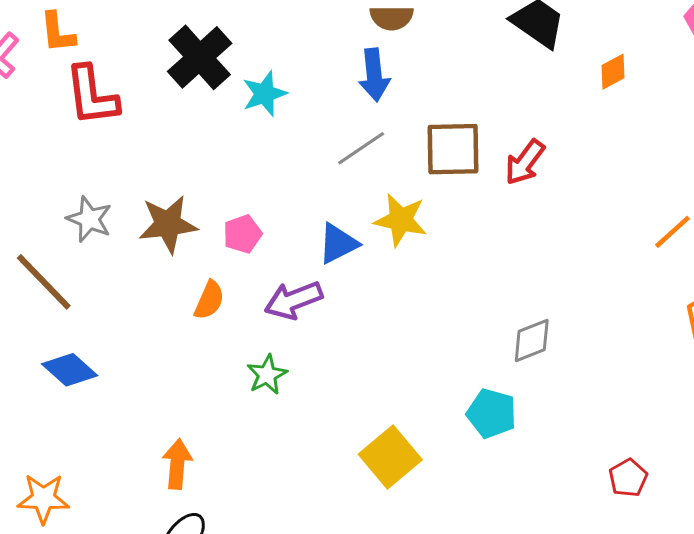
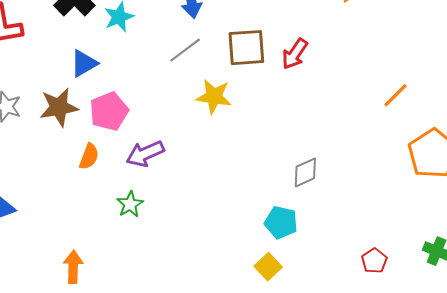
pink pentagon: (242, 234) -> (109, 111), size x1.5
blue triangle: (338, 244) -> (84, 63), moved
yellow square: (390, 457) -> (268, 267), moved, size x0.7

